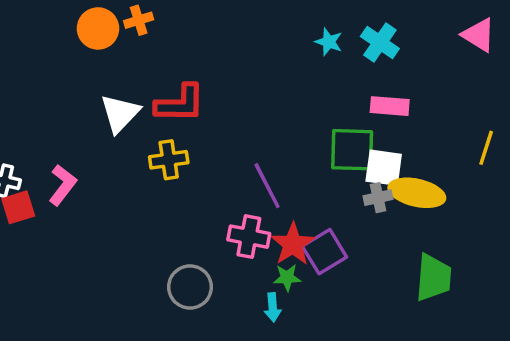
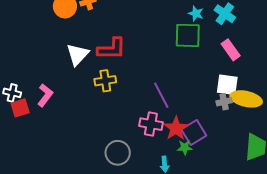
pink rectangle: (390, 106) -> (231, 50), turned 50
green square: (352, 150) -> (188, 35), moved
green star: (287, 278) -> (185, 147), moved

